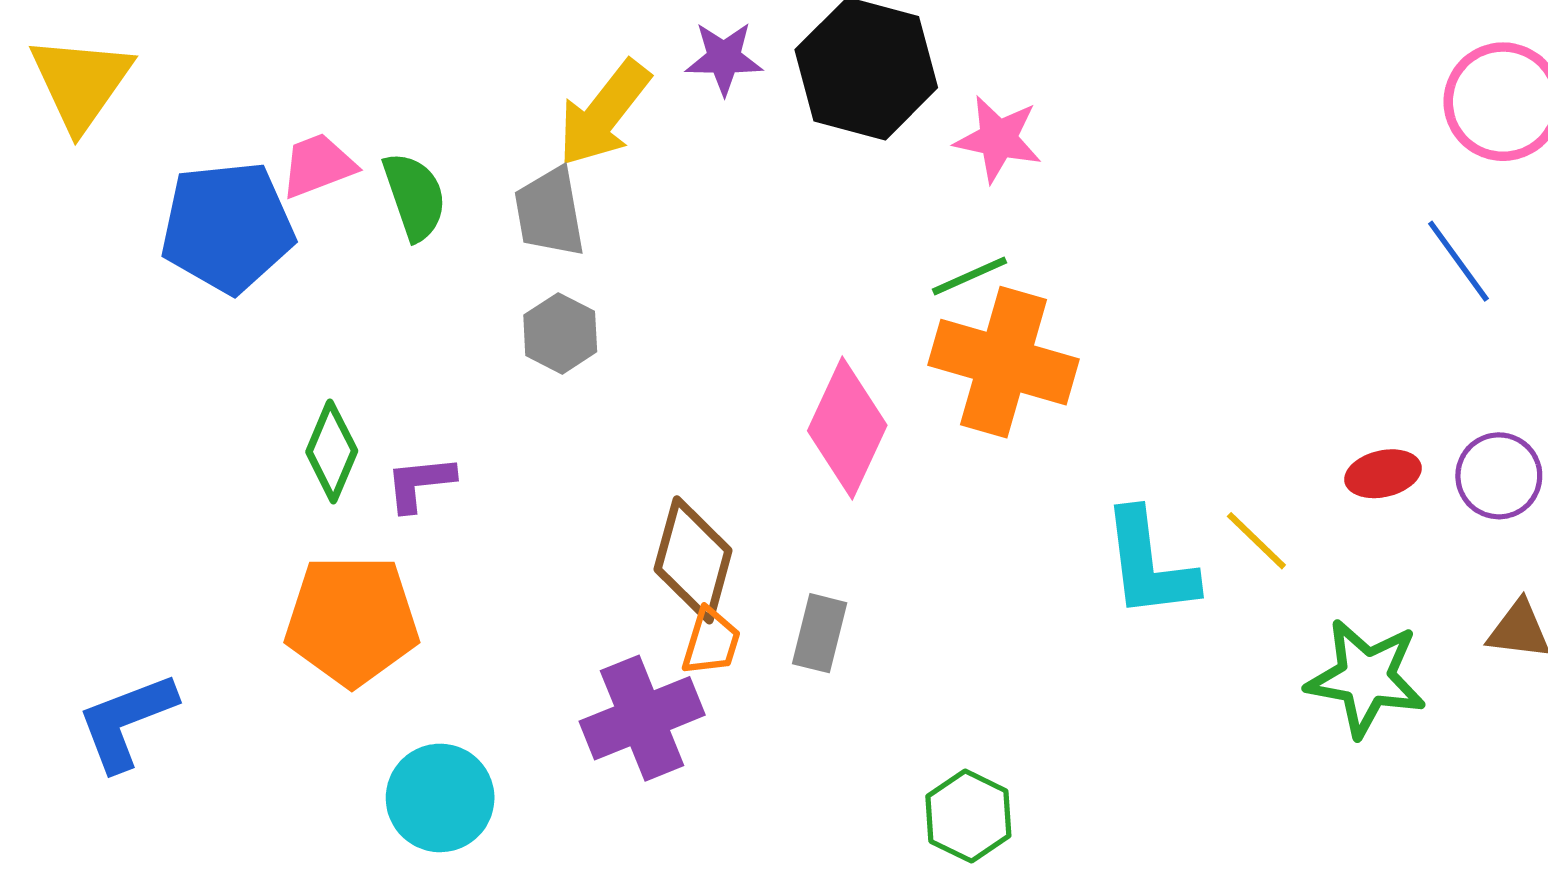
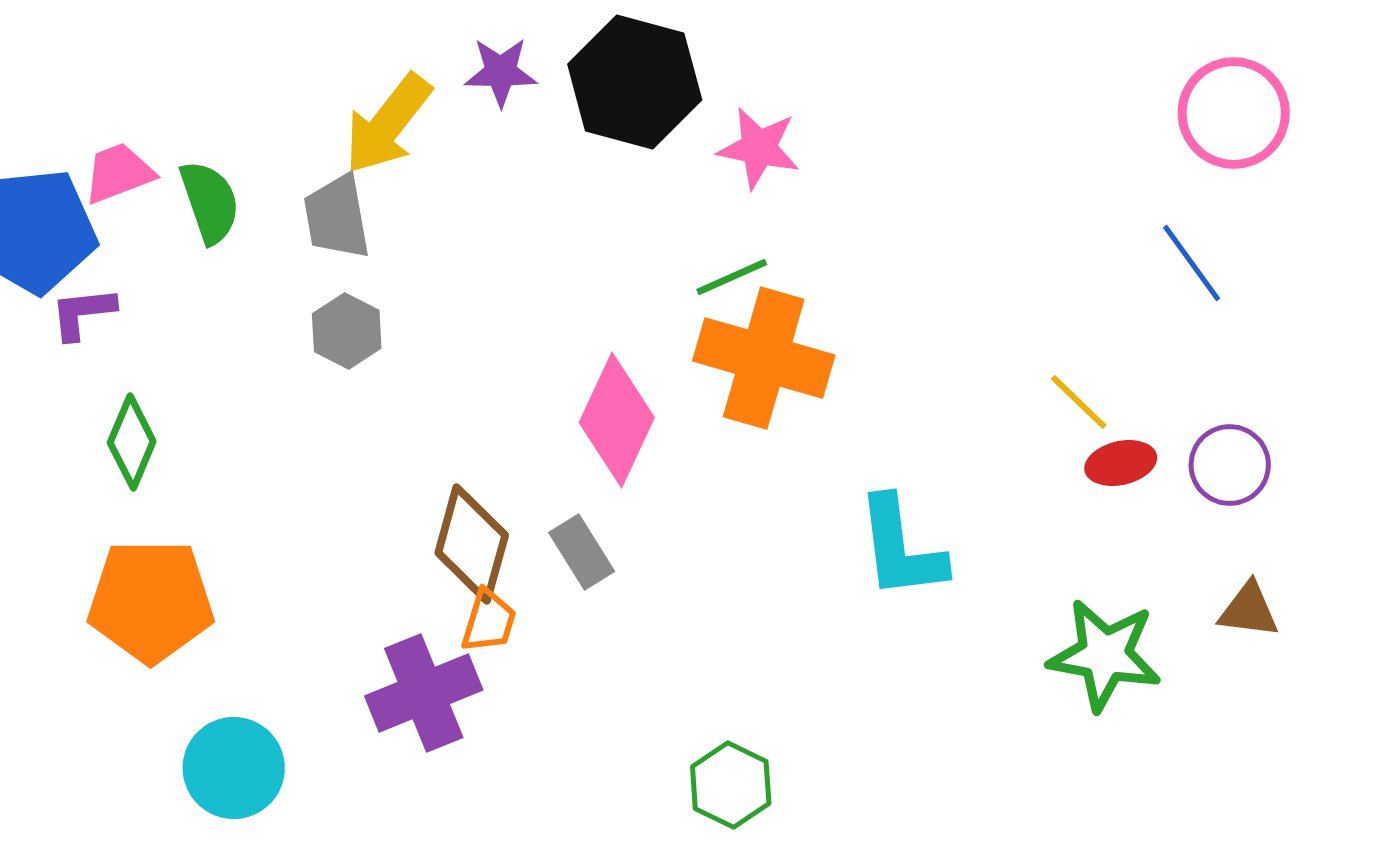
purple L-shape: (420, 483) -> (83, 313), moved
yellow line: (1256, 541) -> (1079, 402), moved
gray rectangle: (820, 633) -> (582, 552), moved, turned -46

